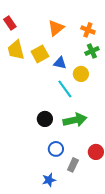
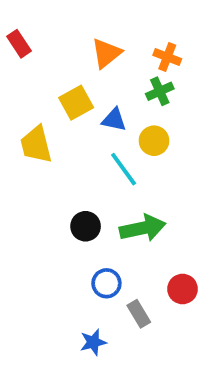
yellow trapezoid: (16, 50) -> (36, 144), moved
green cross: (92, 51) -> (160, 91), moved
gray rectangle: (73, 165) -> (139, 314), turned -56

